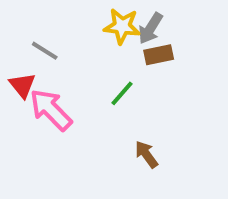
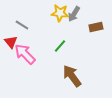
brown rectangle: (159, 55) -> (96, 27), moved
brown arrow: (146, 154) -> (72, 76), size x1.6

